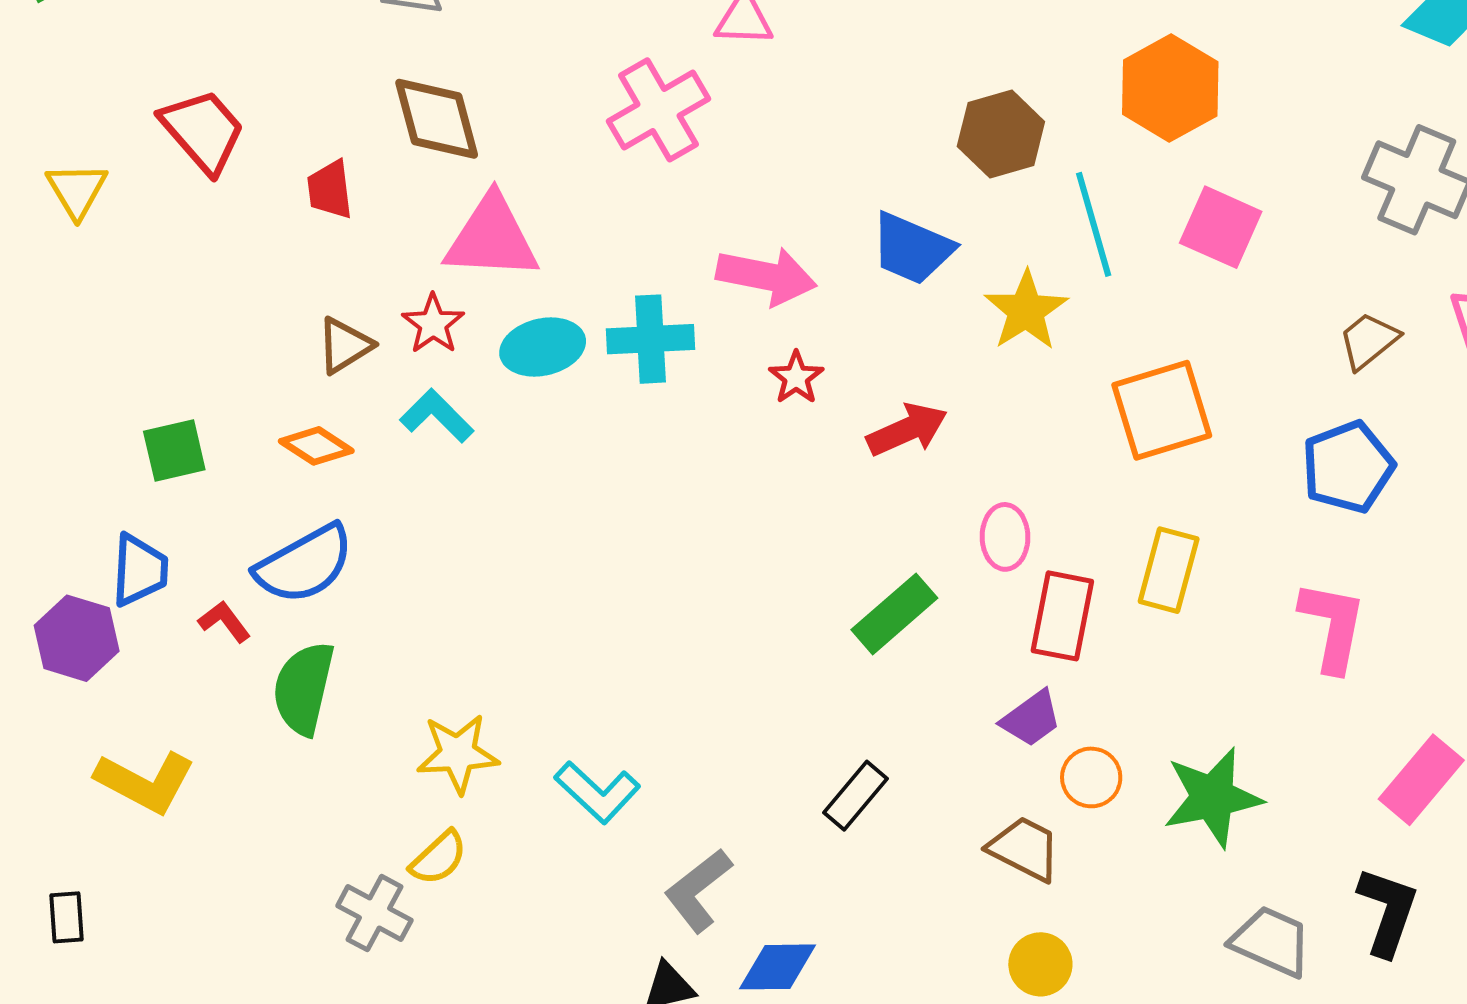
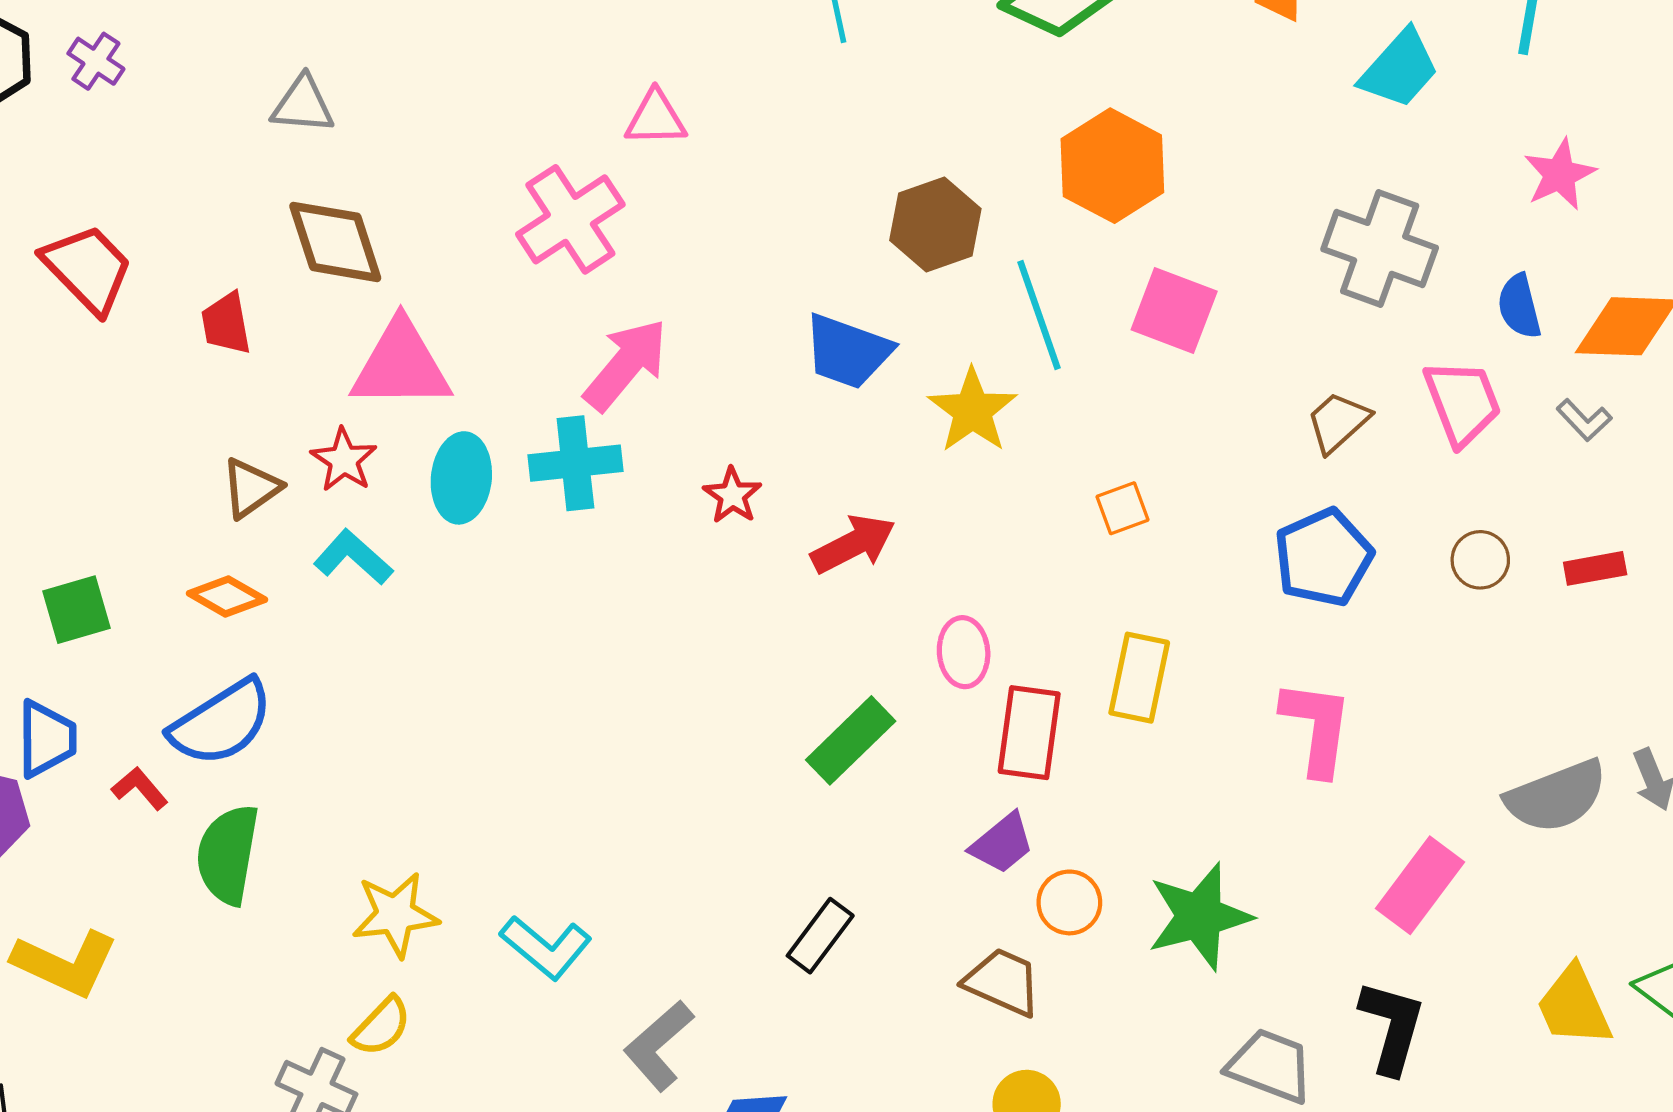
pink arrow: (766, 276) -> (626, 365), moved, turned -58
cyan ellipse: (543, 347) -> (461, 478), turned -68
orange square: (1162, 410) -> (1123, 508), size x0.5

